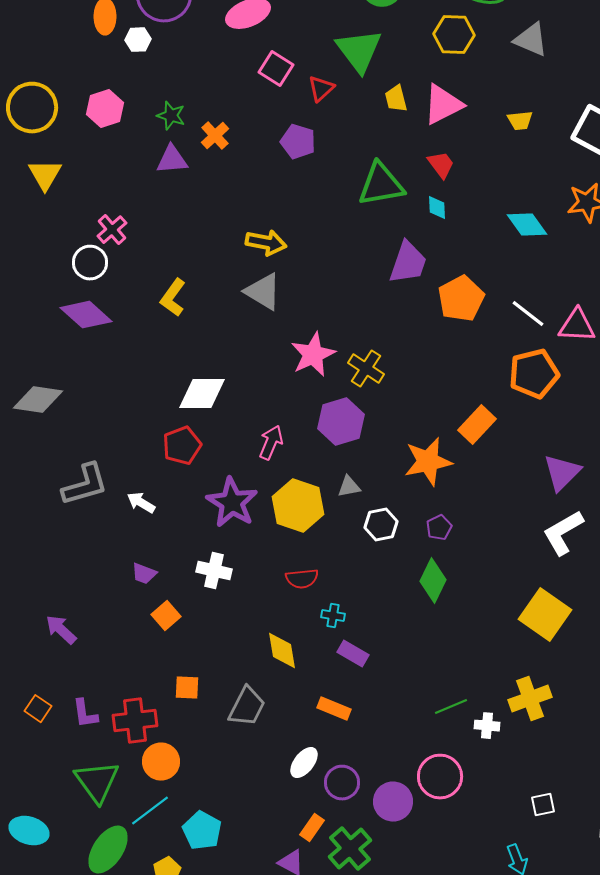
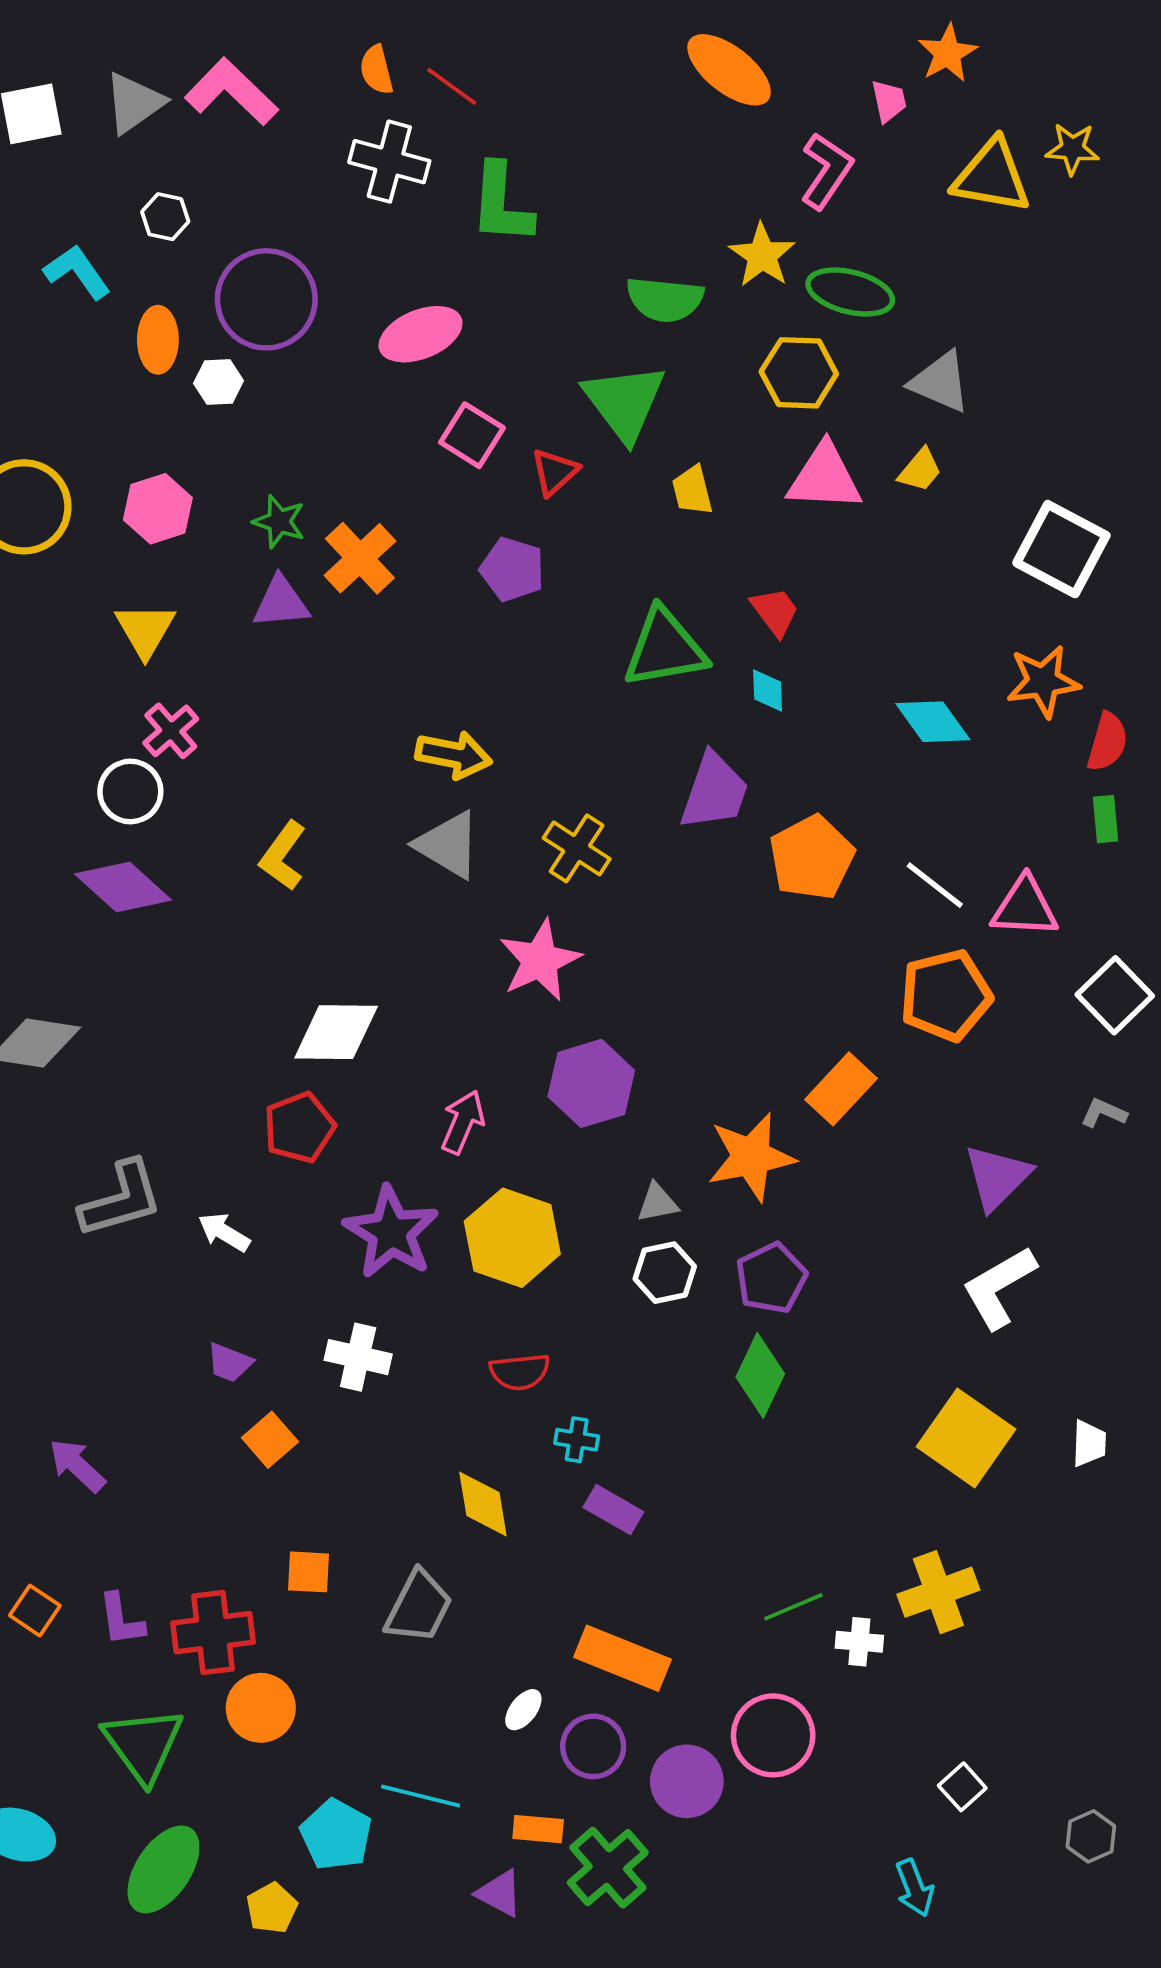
pink triangle: (443, 105) -> (825, 477), moved, turned 30
yellow trapezoid: (520, 121) -> (920, 470), moved, turned -44
orange cross: (215, 136) -> (360, 558), size x1.4
yellow triangle: (45, 175) -> (145, 630), moved
yellow cross: (366, 369) -> (577, 848), moved
gray triangle: (349, 487) -> (657, 1203), moved
purple pentagon: (439, 528) -> (771, 1278), size x1.5
orange rectangle: (334, 709) -> (623, 1658), moved, size x1.5
white ellipse: (304, 763) -> (523, 1710), size x0.7
white square: (543, 805) -> (962, 1787), turned -30
cyan line: (150, 811) -> (421, 1796), moved, turned 51
orange rectangle: (312, 828) -> (538, 1829), turned 60

